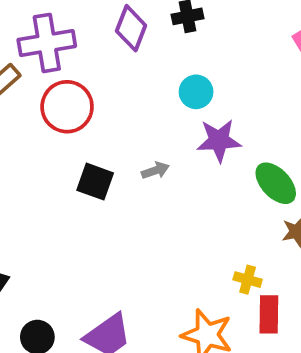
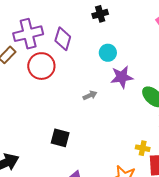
purple diamond: (131, 28) -> (63, 39), moved
black square: (95, 182) -> (60, 138), moved

